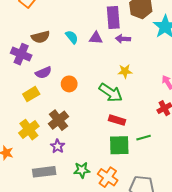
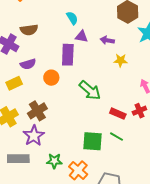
purple rectangle: (113, 18) -> (68, 55), moved
cyan semicircle: (72, 37) -> (72, 18), moved
yellow star: (125, 71) -> (121, 60), moved
red rectangle: (117, 120) -> (118, 114), moved
green line: (144, 138) -> (116, 137), turned 40
purple star: (58, 146) -> (34, 136), size x1.5

